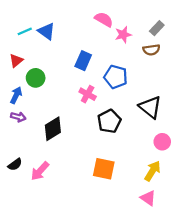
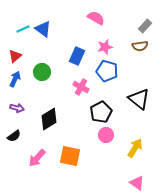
pink star: (123, 35) -> (105, 47), moved
green circle: (36, 78) -> (42, 72), moved
blue arrow: (16, 95) -> (15, 79), moved
pink circle: (162, 142) -> (106, 135), moved
black semicircle: (15, 164) -> (14, 136), moved
orange square: (104, 169) -> (70, 156), moved
yellow arrow: (152, 171) -> (135, 148), moved

